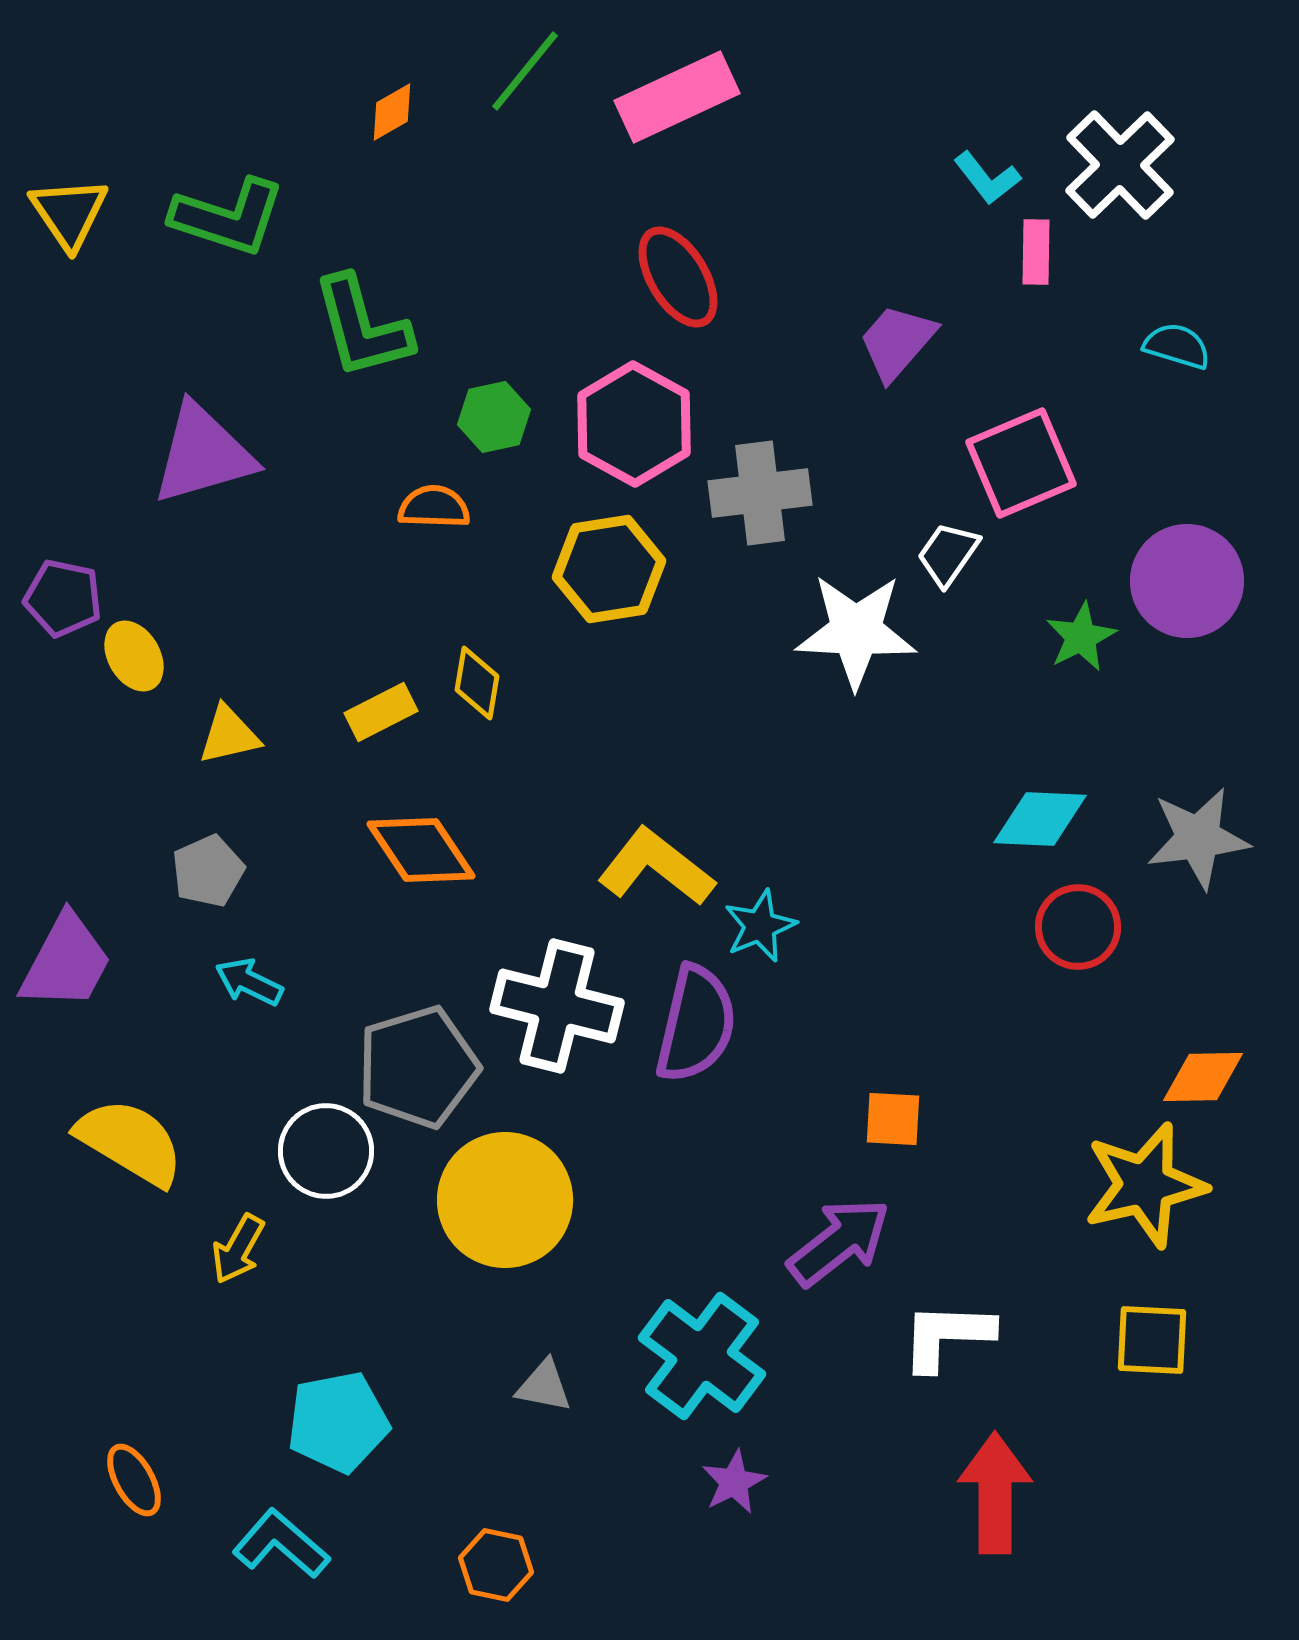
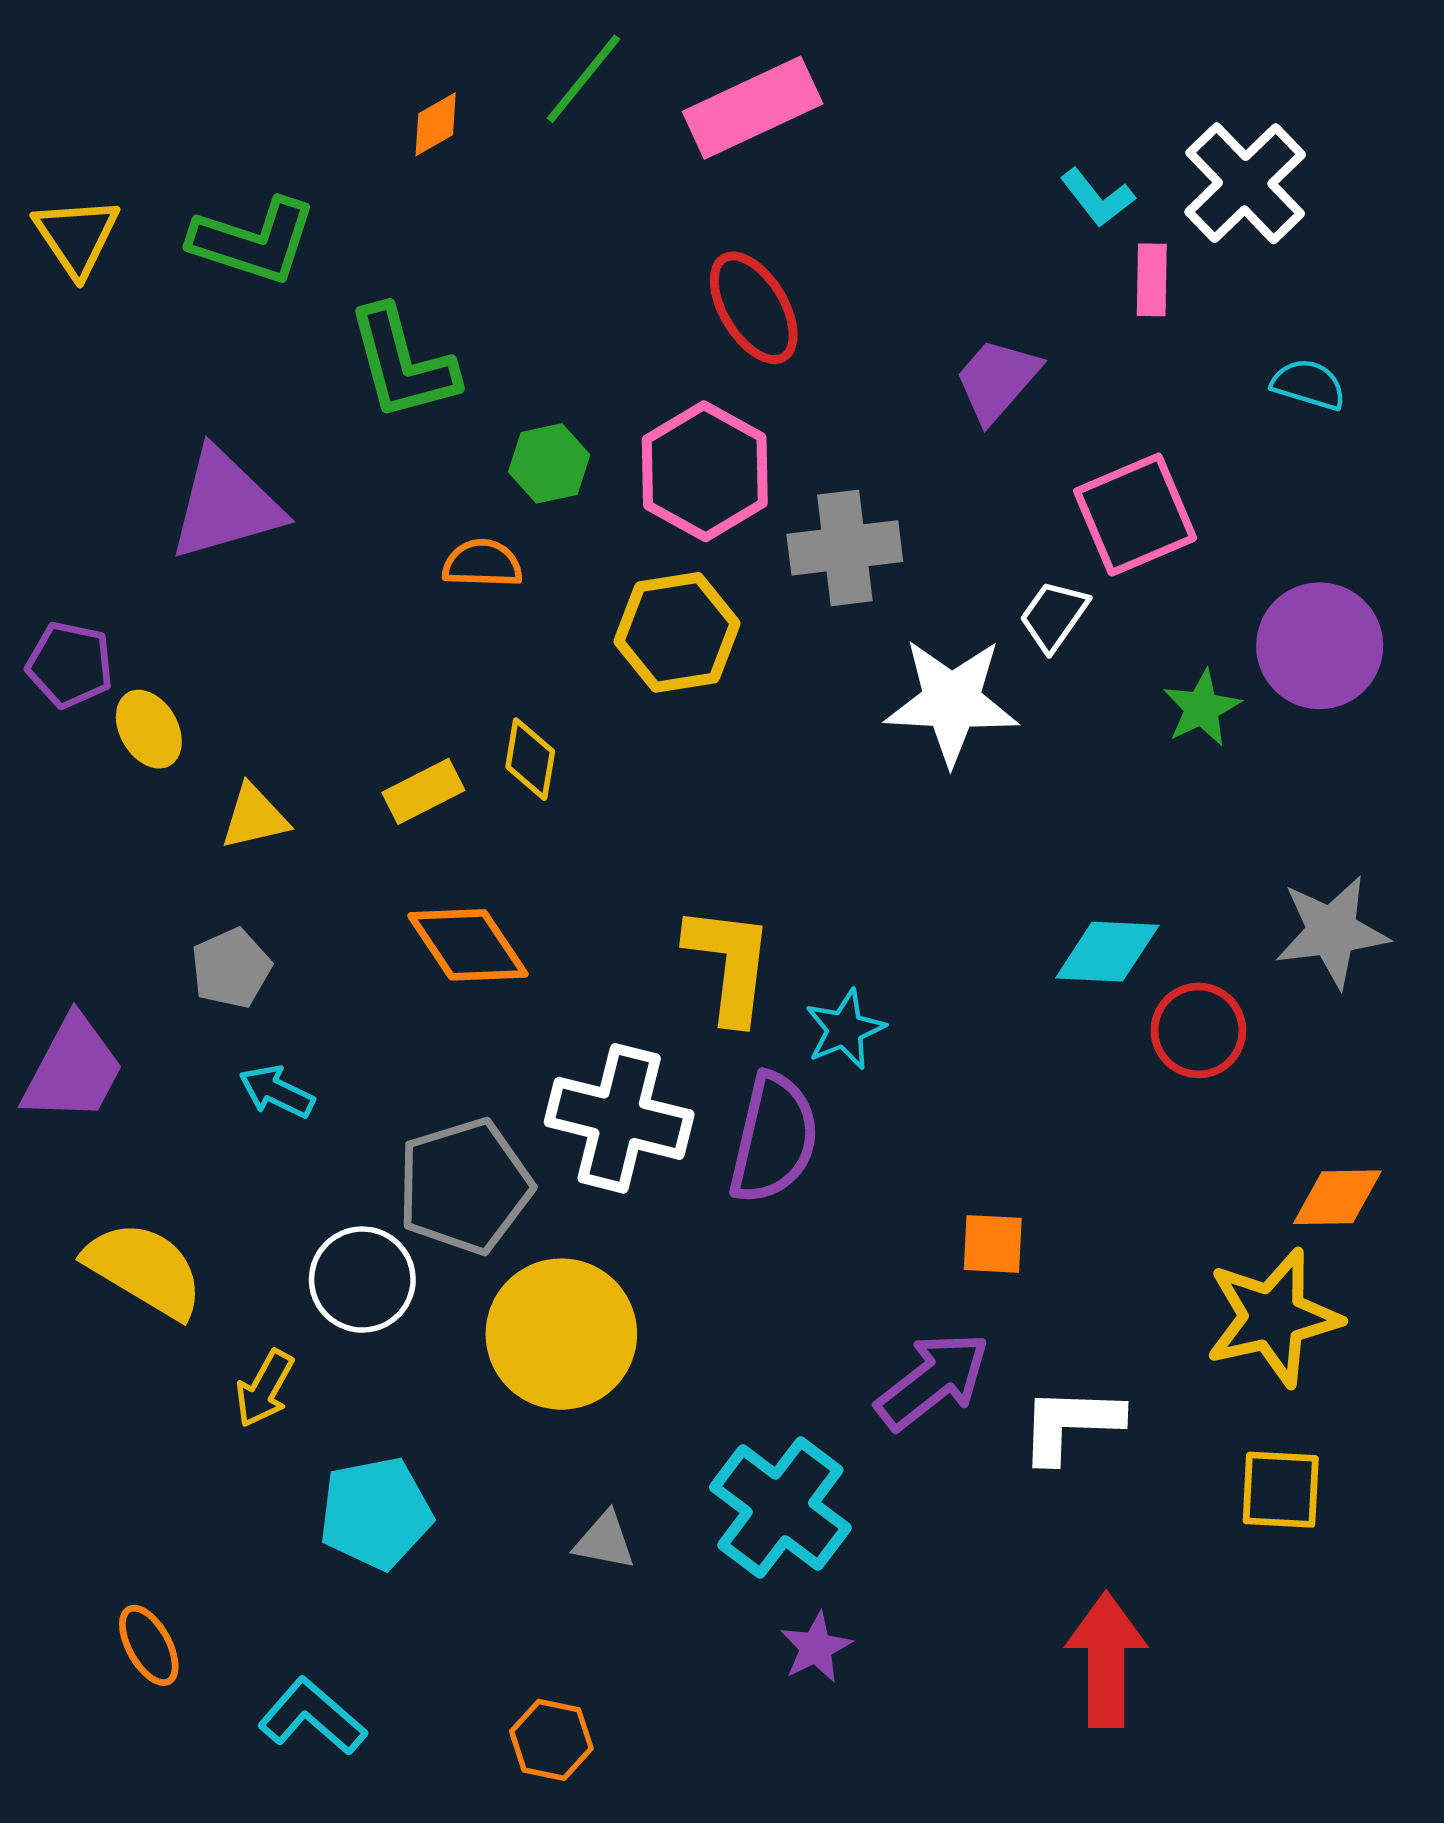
cyan diamond: (1040, 819) -> (1107, 952), moved
yellow L-shape: (656, 867) -> (729, 964), turned 59
white L-shape: (947, 1336) -> (1071, 1424), moved
cyan pentagon: (338, 1422) -> (376, 1513), moved

